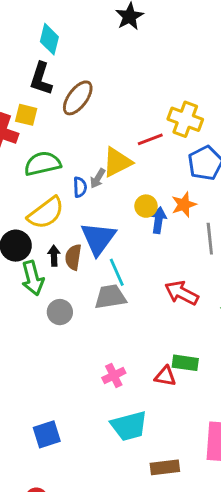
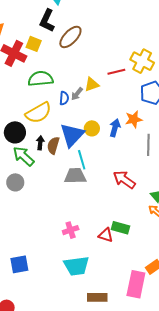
yellow triangle: (117, 162) -> (92, 84), size x0.7
yellow circle: (146, 206) -> (92, 128), moved
green arrow: (33, 278) -> (24, 156), turned 140
gray circle: (60, 312) -> (15, 182), moved

